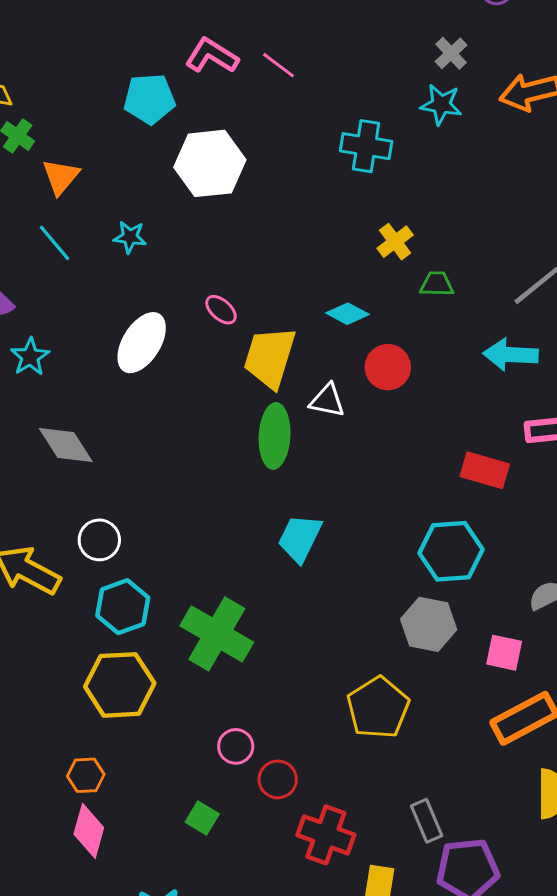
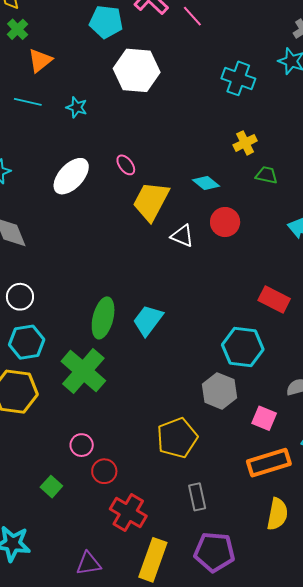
cyan line: (54, 243) -> (28, 102), turned -48
green ellipse: (275, 436) -> (103, 318), moved
gray rectangle: (427, 821) -> (197, 497), moved

